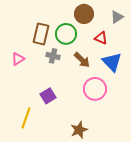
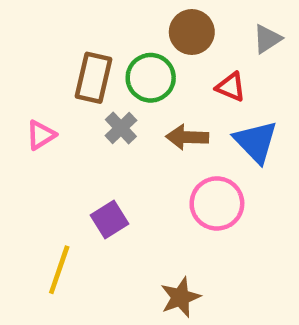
gray cross: (53, 56) -> (121, 128), turned 32
brown arrow: (82, 60) -> (187, 137), turned 138

